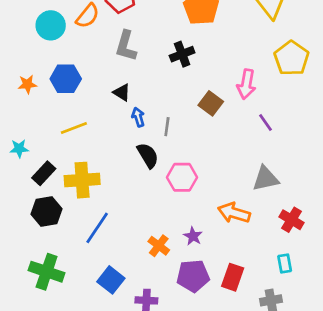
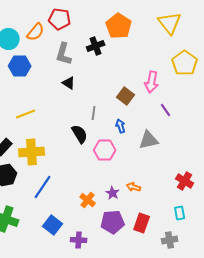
black cross: (182, 54) -> (96, 46), moved
blue hexagon: (66, 79) -> (20, 66), moved
black triangle: (122, 92) -> (69, 83), moved
blue arrow: (138, 117) -> (121, 126), moved
gray triangle: (265, 179) -> (149, 140), moved
orange arrow: (234, 213) -> (134, 187), moved, size x0.6

